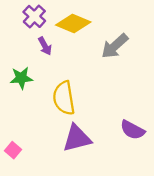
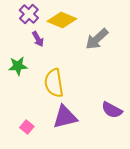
pink square: (13, 150) -> (27, 127), moved

